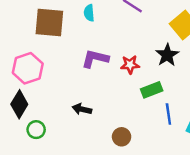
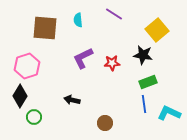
black star: (167, 55) -> (143, 55), turned -30
purple L-shape: (95, 59) -> (83, 58), turned -40
green rectangle: (152, 90) -> (148, 82), moved

